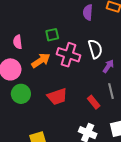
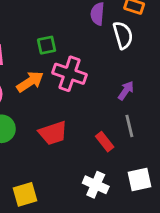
white semicircle: (95, 49) -> (123, 35), moved

